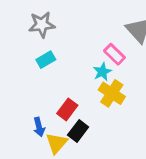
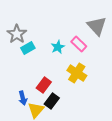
gray star: (42, 25) -> (17, 34), moved, turned -30
cyan star: (102, 72) -> (58, 47), moved

